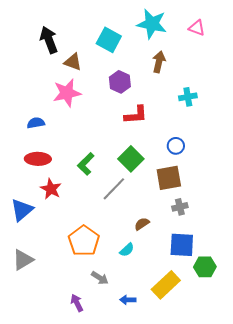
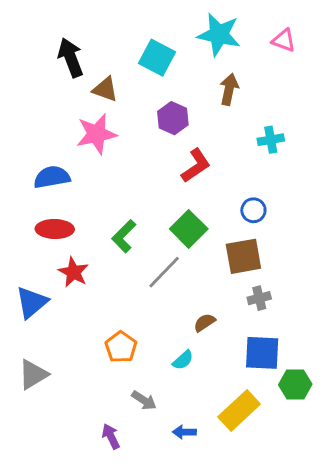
red L-shape: (136, 115) -> (196, 166), turned -30
blue semicircle: (36, 123) -> (52, 177), size x1.4
orange pentagon: (84, 241) -> (121, 347), size x0.7

